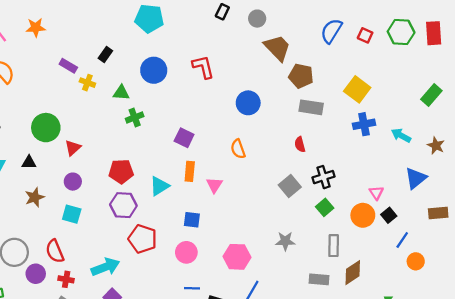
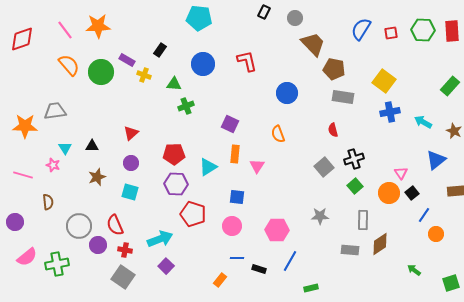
orange star: (36, 28) -> (98, 26), size x1.4
red square: (365, 35) -> (391, 33), turned -32
green circle: (46, 128) -> (101, 72), moved

